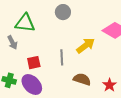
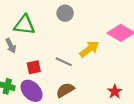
gray line: (62, 57) -> (64, 62), turned -63
brown semicircle: (82, 79) -> (65, 90), moved, turned -48

